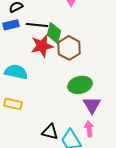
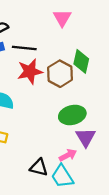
green diamond: (54, 33) -> (81, 61), moved
pink arrow: (89, 129) -> (68, 155), moved, turned 70

